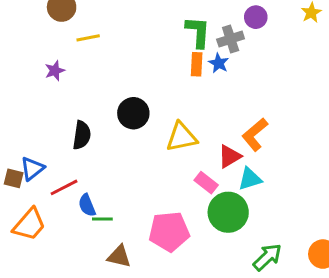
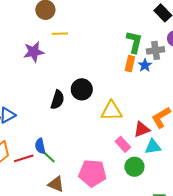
purple star: (55, 71) -> (34, 52), size x1.5
black semicircle: (82, 135) -> (57, 100), moved
red line: (64, 187) -> (24, 158), moved
green circle: (228, 212) -> (134, 167), size x0.7
green line: (102, 219) -> (49, 157), turned 32

